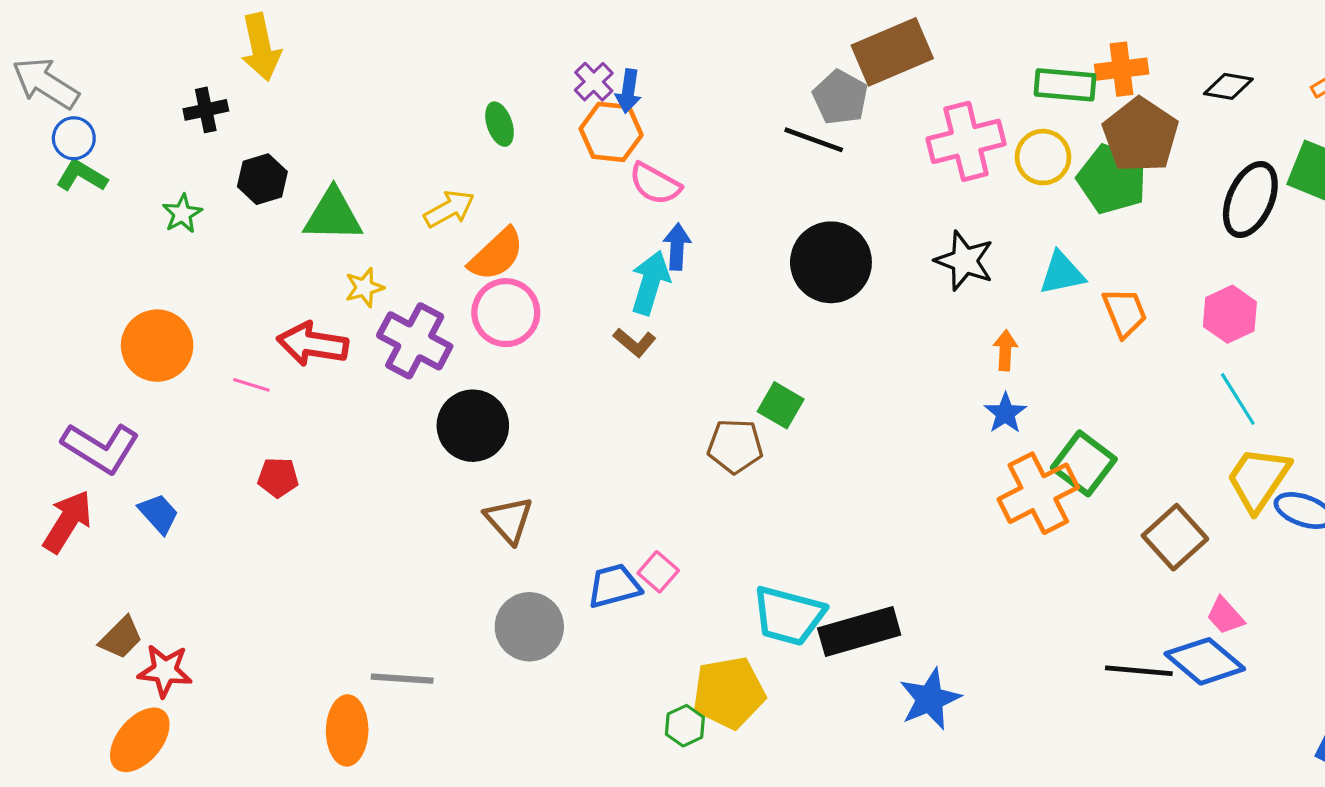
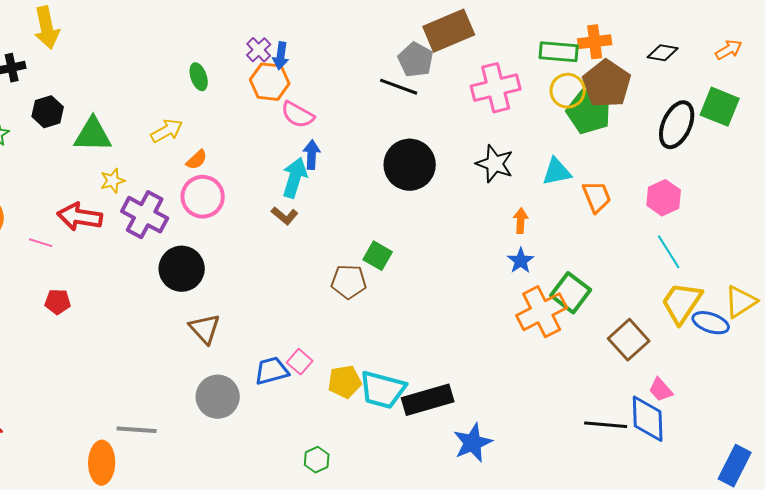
yellow circle: (1043, 157) -> (568, 91), moved
orange semicircle: (496, 254) -> (197, 160), size x0.6
blue diamond: (1205, 661) -> (648, 419), turned 48
yellow pentagon: (729, 693) -> (345, 382), moved, size x0.7

